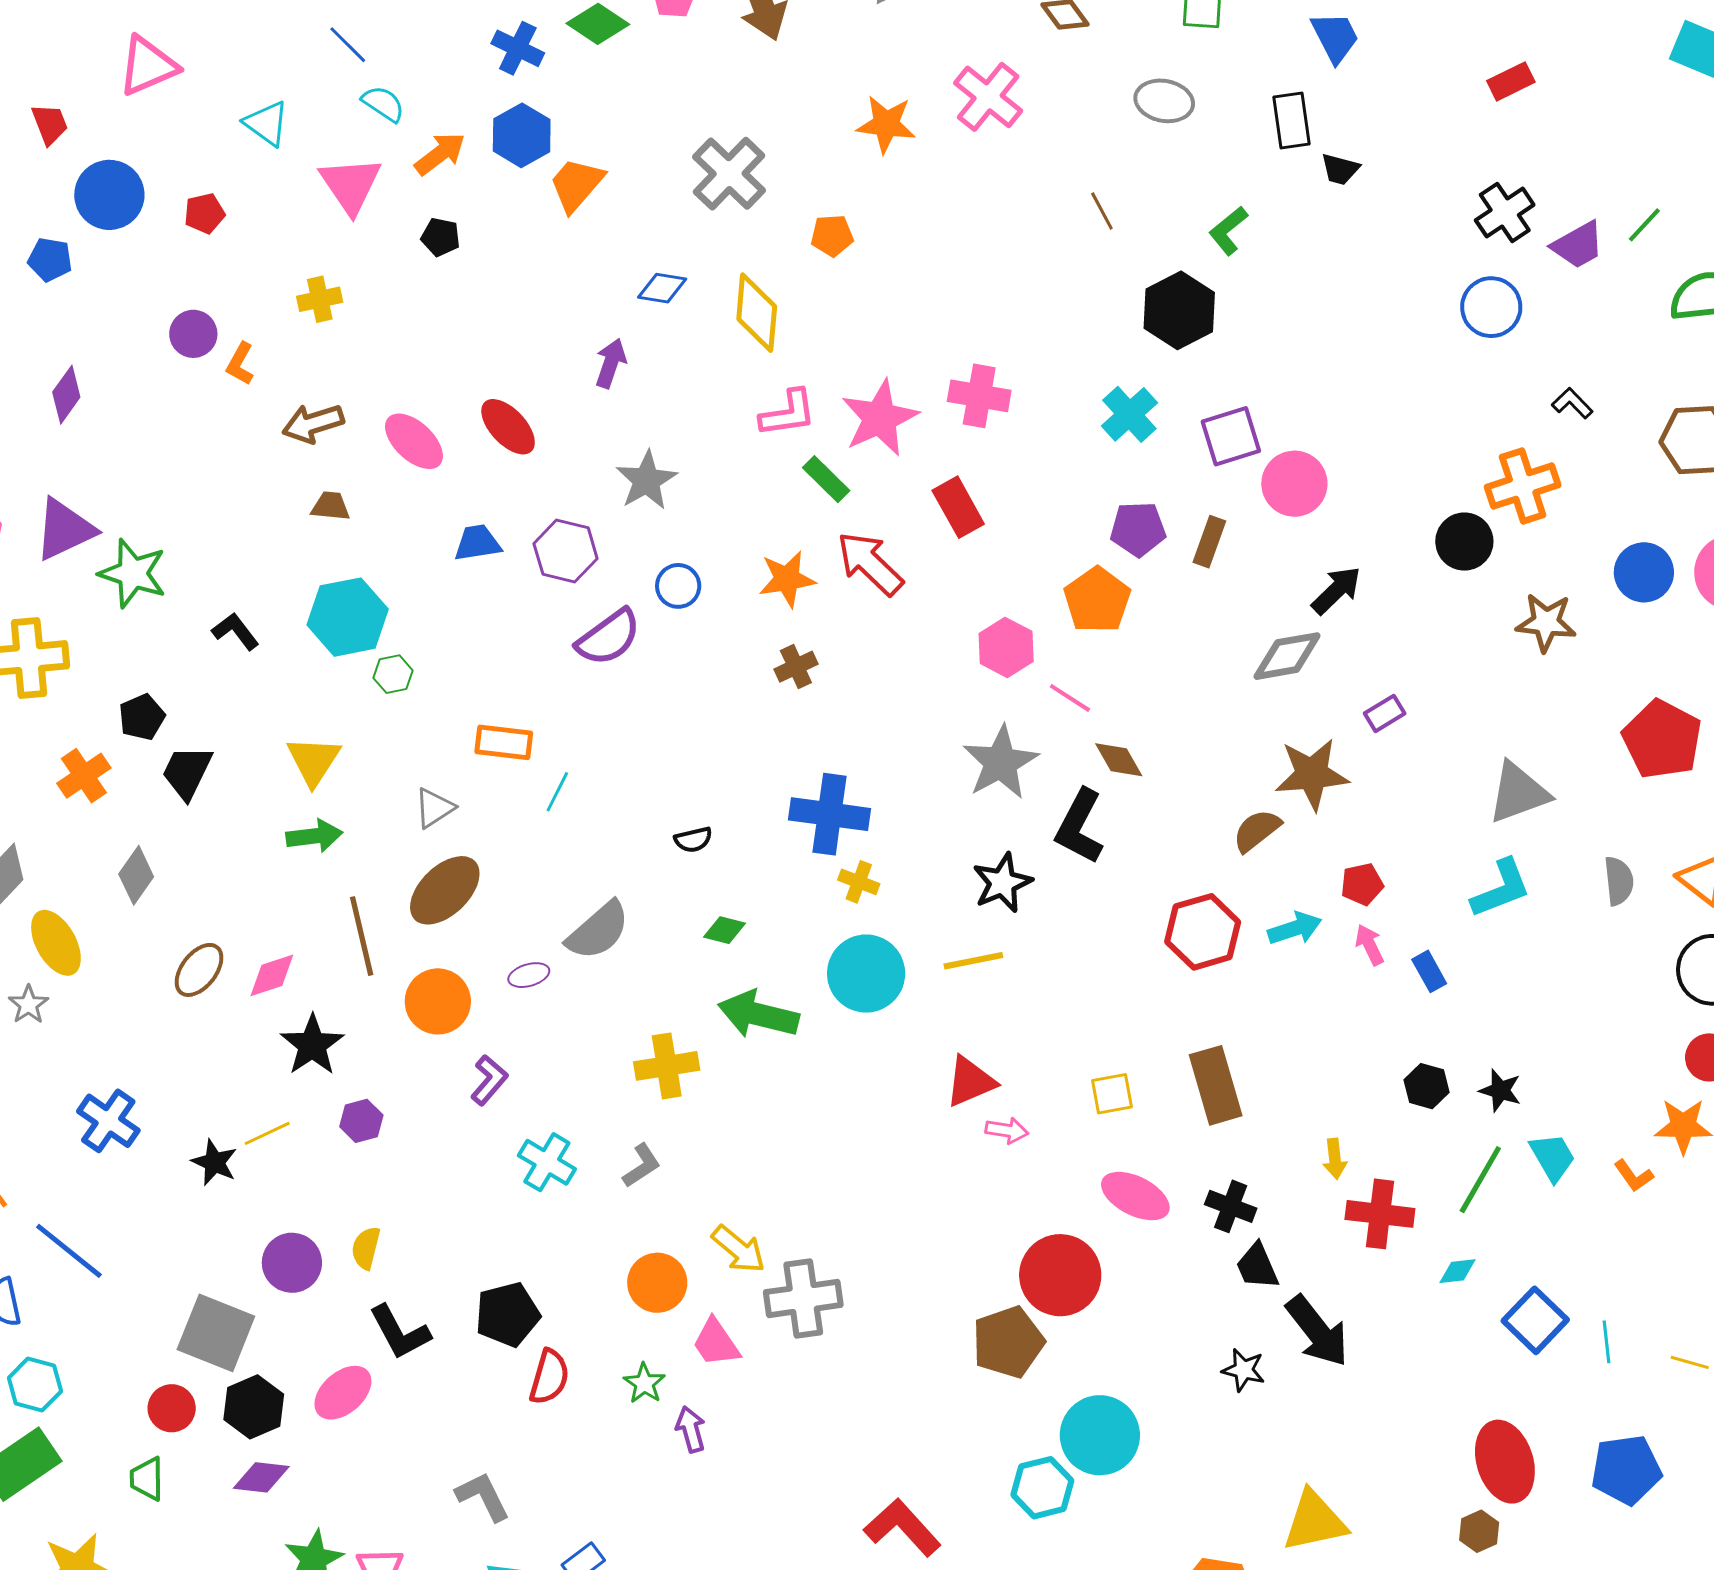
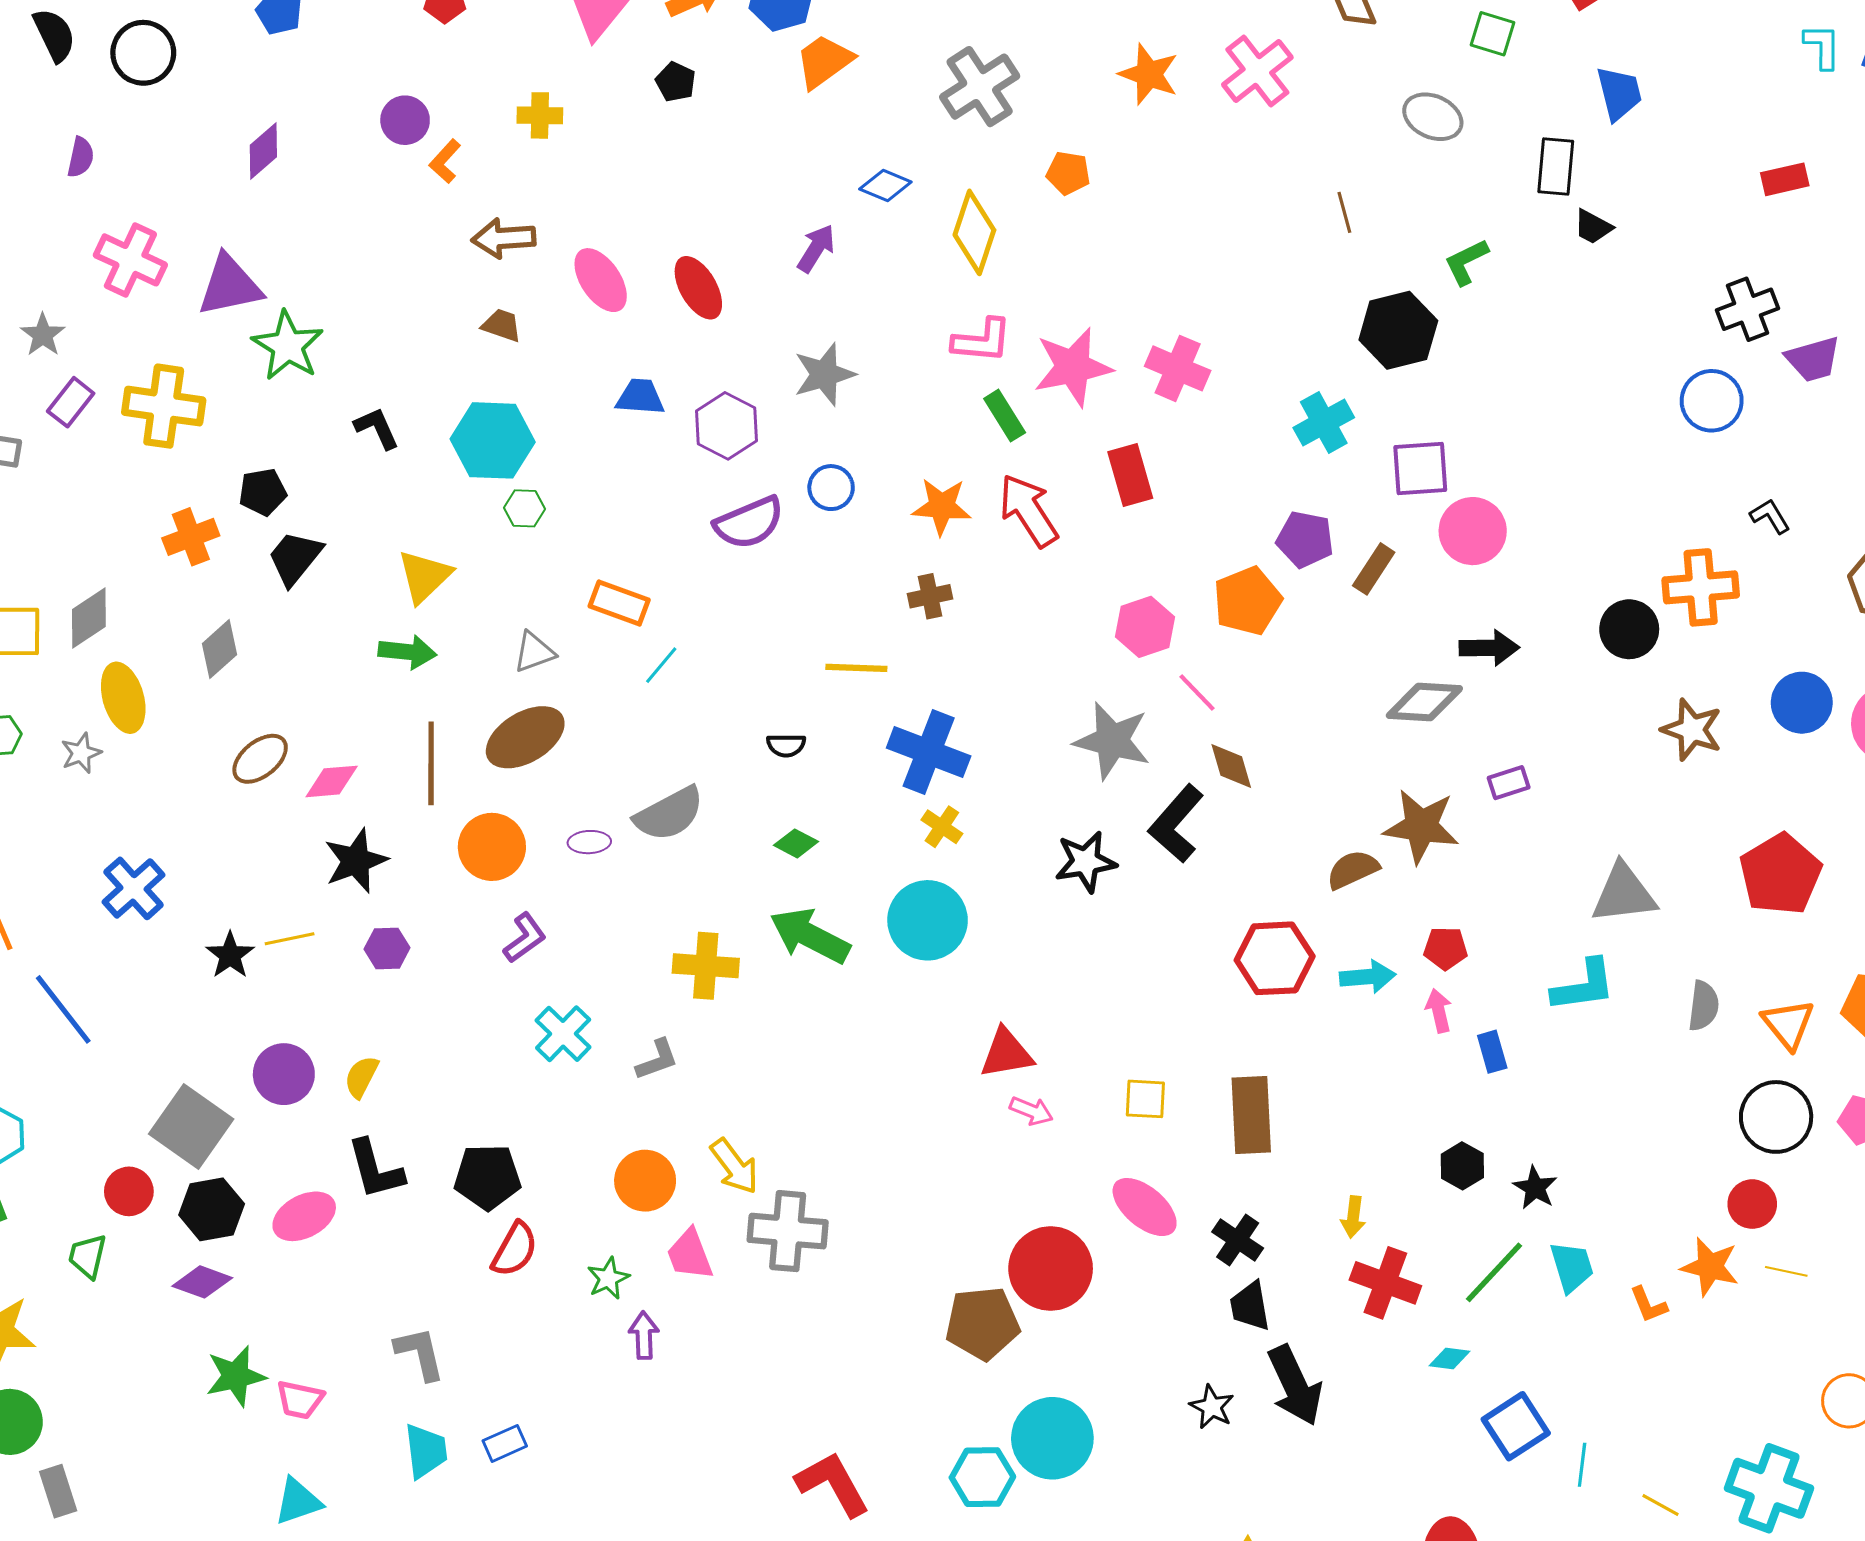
black arrow: (1336, 590) -> (1489, 648), turned 30
gray star: (1000, 762) -> (1112, 741), turned 30
yellow line: (973, 961) -> (856, 668), moved

